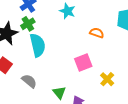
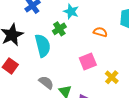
green cross: (28, 24) -> (59, 29), moved
gray semicircle: (29, 81) -> (46, 82), moved

